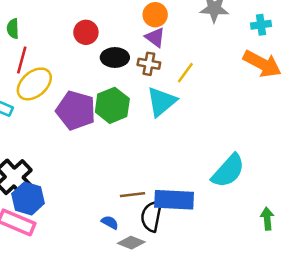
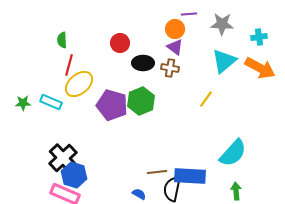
yellow line: (185, 73) -> (206, 99), moved
cyan triangle: (161, 102) -> (224, 61), moved
green arrow: (267, 219) -> (236, 191), moved

